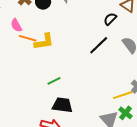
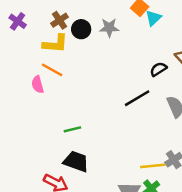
pink semicircle: (16, 25) -> (38, 85), moved
yellow L-shape: (44, 42) -> (55, 44), moved

